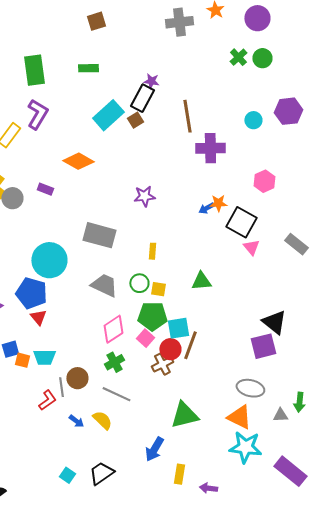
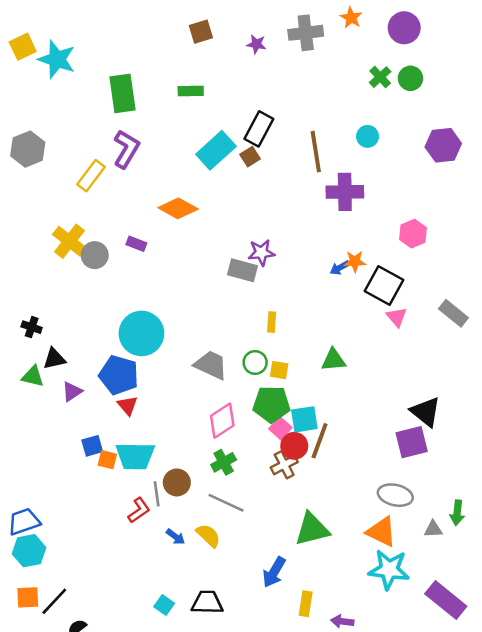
purple star: (151, 81) -> (256, 44), moved
cyan circle: (253, 120) -> (368, 136), moved
gray rectangle: (99, 235) -> (242, 270), moved, size x0.7
pink square: (145, 338) -> (280, 428), moved
cyan trapezoid: (44, 357) -> (135, 456), size x1.4
black trapezoid: (101, 473) -> (207, 602), turned 36

